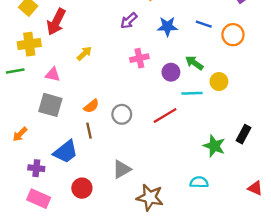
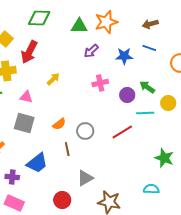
blue line: (204, 24) -> (149, 48), moved
brown line: (89, 131) -> (67, 149), moved
red circle: (82, 188) -> (62, 200), moved

